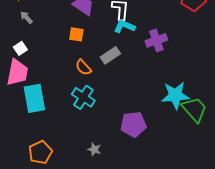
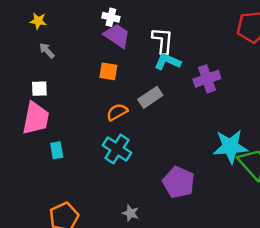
white square: (20, 48) -> (39, 89), turned 32
orange semicircle: (83, 67) -> (117, 112), turned 102
cyan rectangle: (34, 98) -> (57, 150), size x0.5
purple pentagon: (133, 124) -> (179, 182), turned 30

